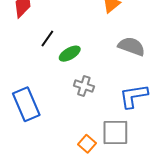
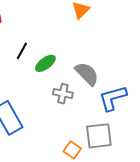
gray semicircle: (131, 46) -> (87, 74), moved, turned 32

